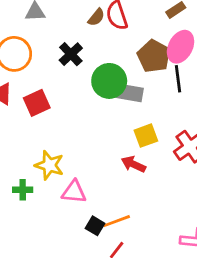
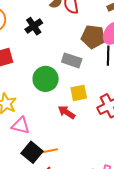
brown pentagon: (154, 56) -> (93, 37), turned -30
green circle: (109, 81) -> (46, 79), moved
black square: (95, 226) -> (32, 152), size x1.5

